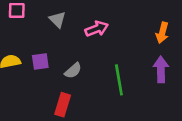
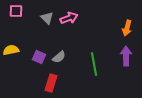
pink arrow: (97, 29) -> (69, 18), moved
purple square: (40, 61) -> (39, 57), moved, turned 32

